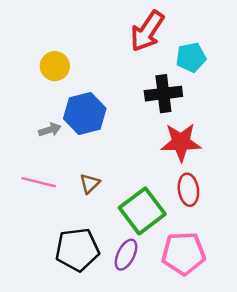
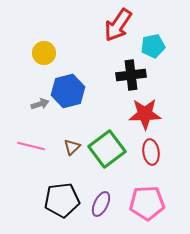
green square: (142, 211) -> (107, 149), moved

